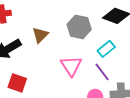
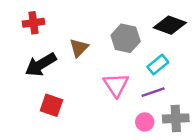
purple line: (102, 72) -> (153, 92), turned -72

